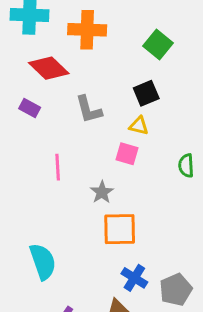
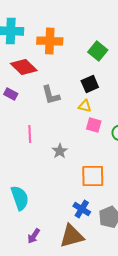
pink square: (127, 154) -> (94, 125), moved
orange square: (120, 229) -> (93, 176), moved

